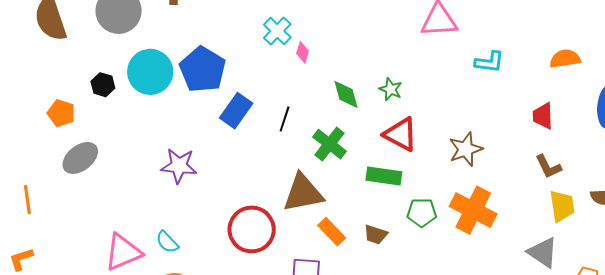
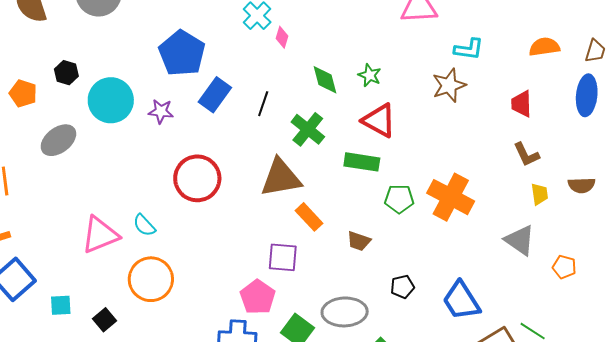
cyan circle: (150, 72) -> (111, 100), moved
black hexagon: (103, 85) -> (66, 73), moved
orange pentagon: (61, 113) -> (23, 93), moved
brown star: (466, 149) -> (449, 85), moved
purple star: (179, 166) -> (161, 111), moved, size x0.7
yellow trapezoid: (562, 206) -> (539, 194), size x0.7
red circle: (252, 229) -> (197, 178), moved
brown trapezoid: (376, 235) -> (359, 241), moved

